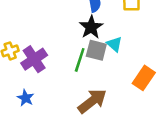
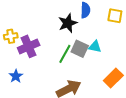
black star: (91, 27) -> (68, 23), moved
cyan triangle: (114, 44) -> (95, 47), turned -40

